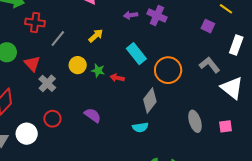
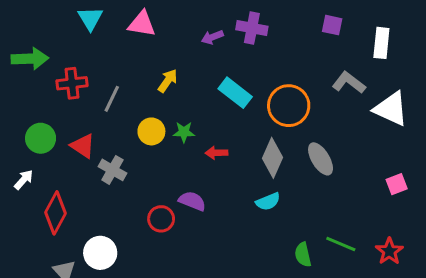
red arrow: (117, 78) -> (216, 153), moved
red circle: (52, 119) -> (161, 219), moved
gray ellipse: (195, 121) -> (321, 159), moved
pink square: (226, 126) -> (397, 184), moved

